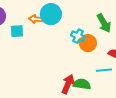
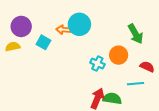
cyan square: (17, 31) -> (43, 42), turned 32
cyan cross: (78, 36) -> (97, 64), moved

